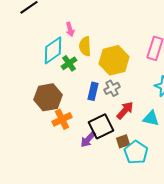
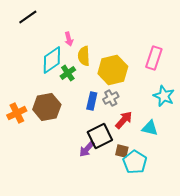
orange cross: (62, 119) -> (17, 113), moved
brown square: (123, 141) -> (122, 151), turned 32

